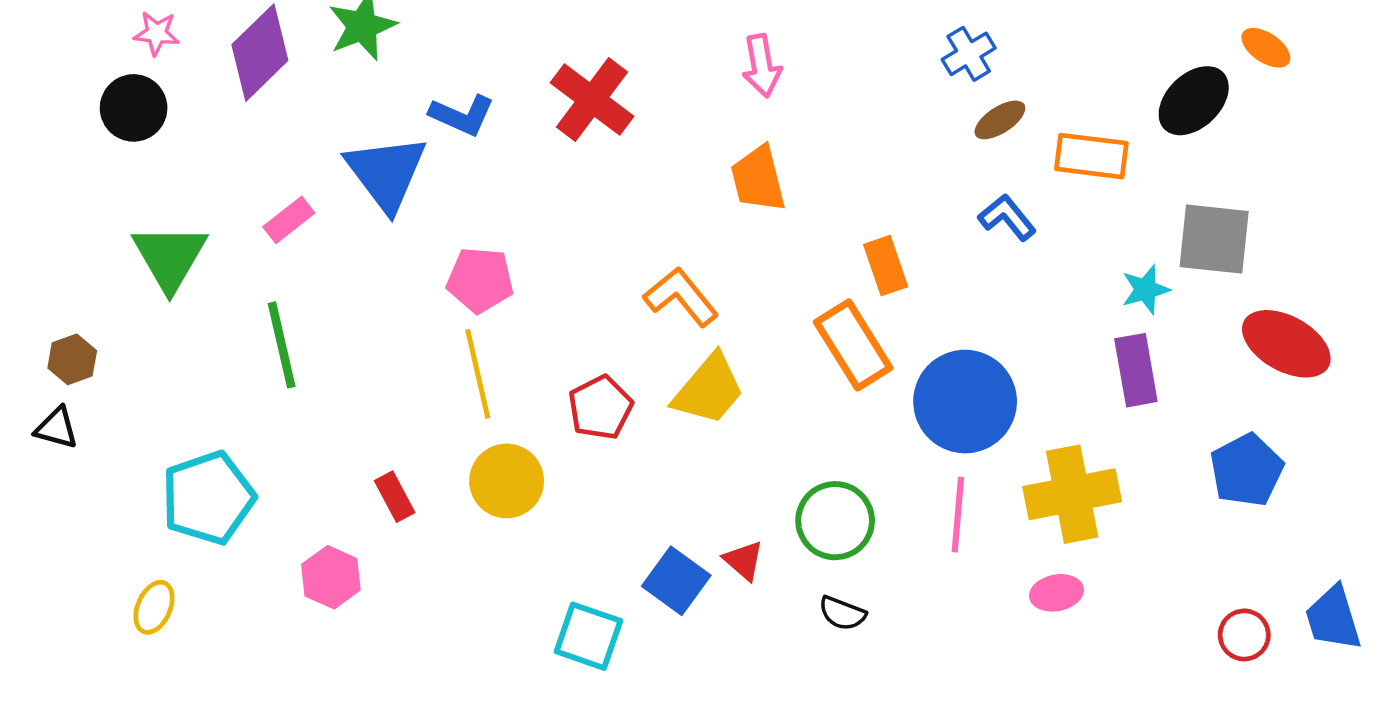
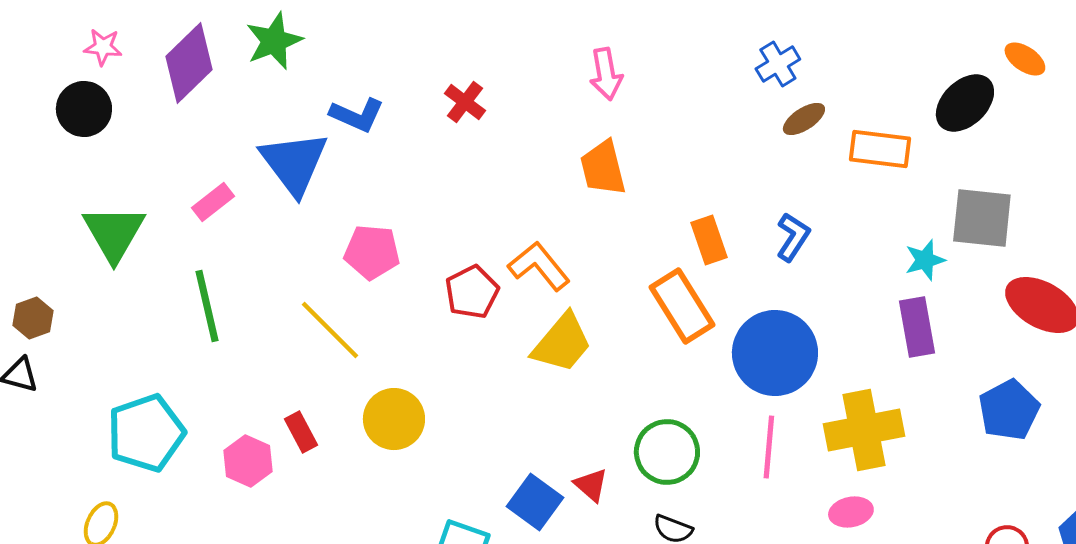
red cross: (592, 99) -> (465, 102), size x0.6
blue L-shape: (1007, 217) -> (793, 237), moved, turned 72
yellow line: (478, 374) -> (330, 330), moved, turned -32
red pentagon: (600, 408) -> (472, 292), moved
pink hexagon: (331, 577) -> (248, 461), moved

